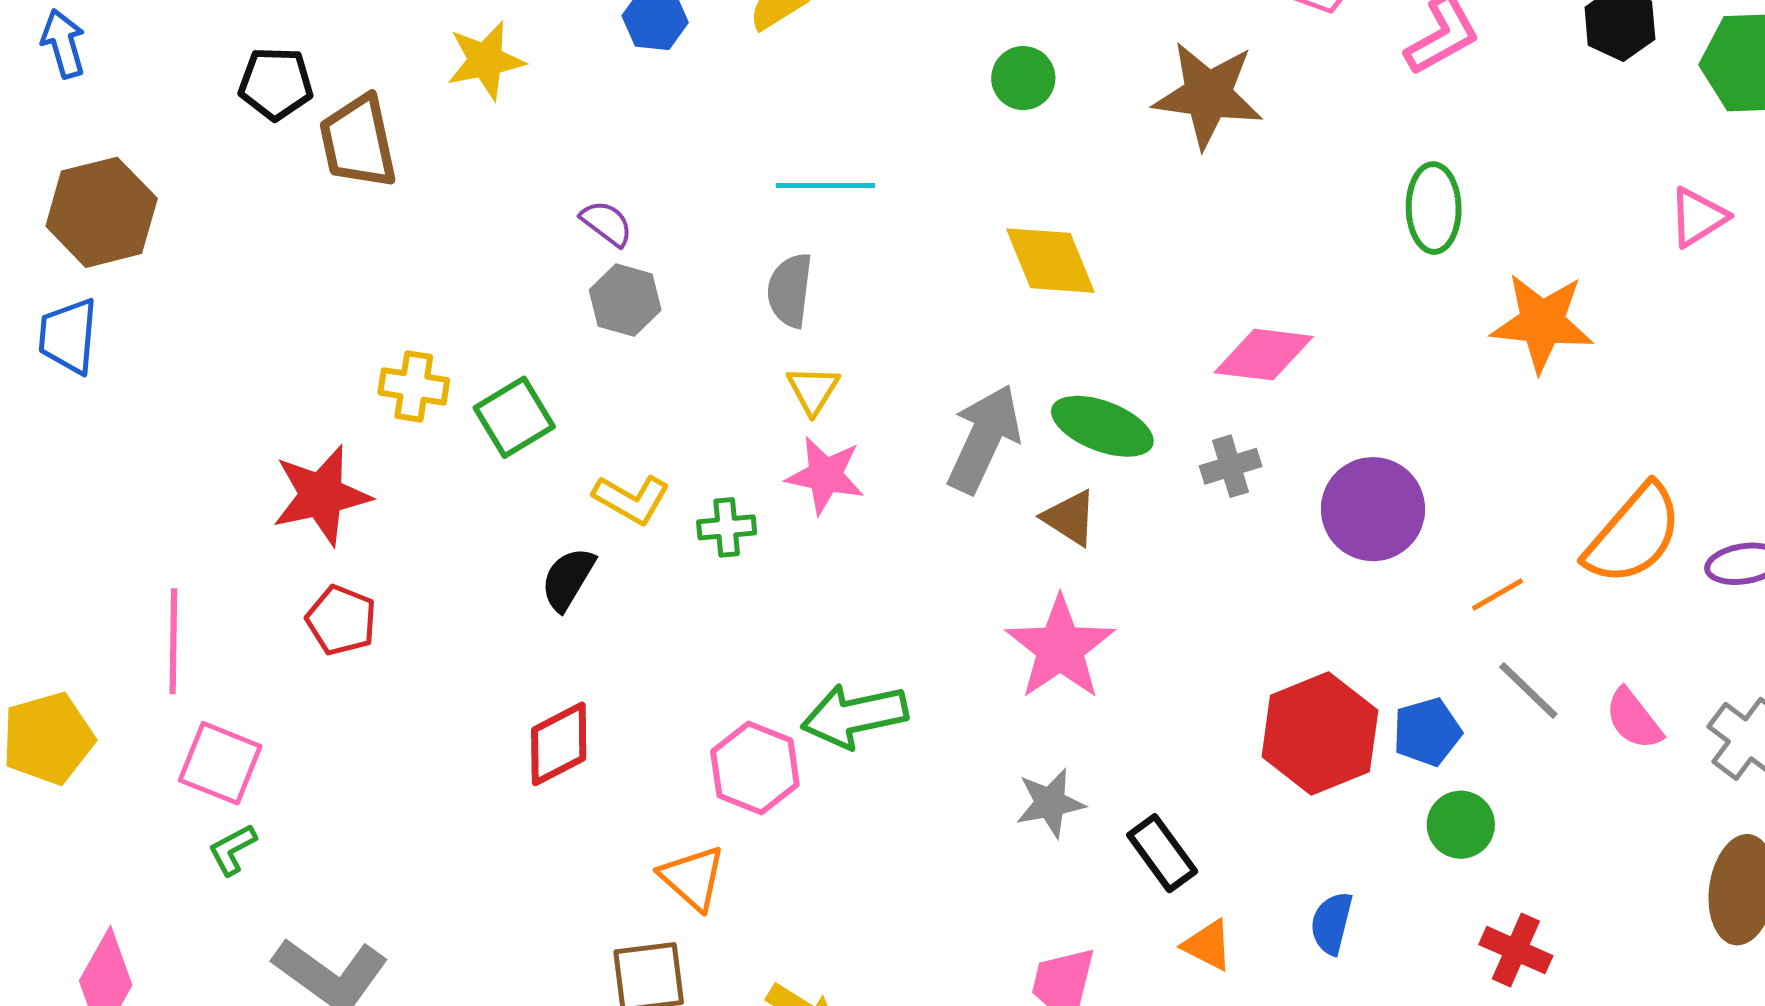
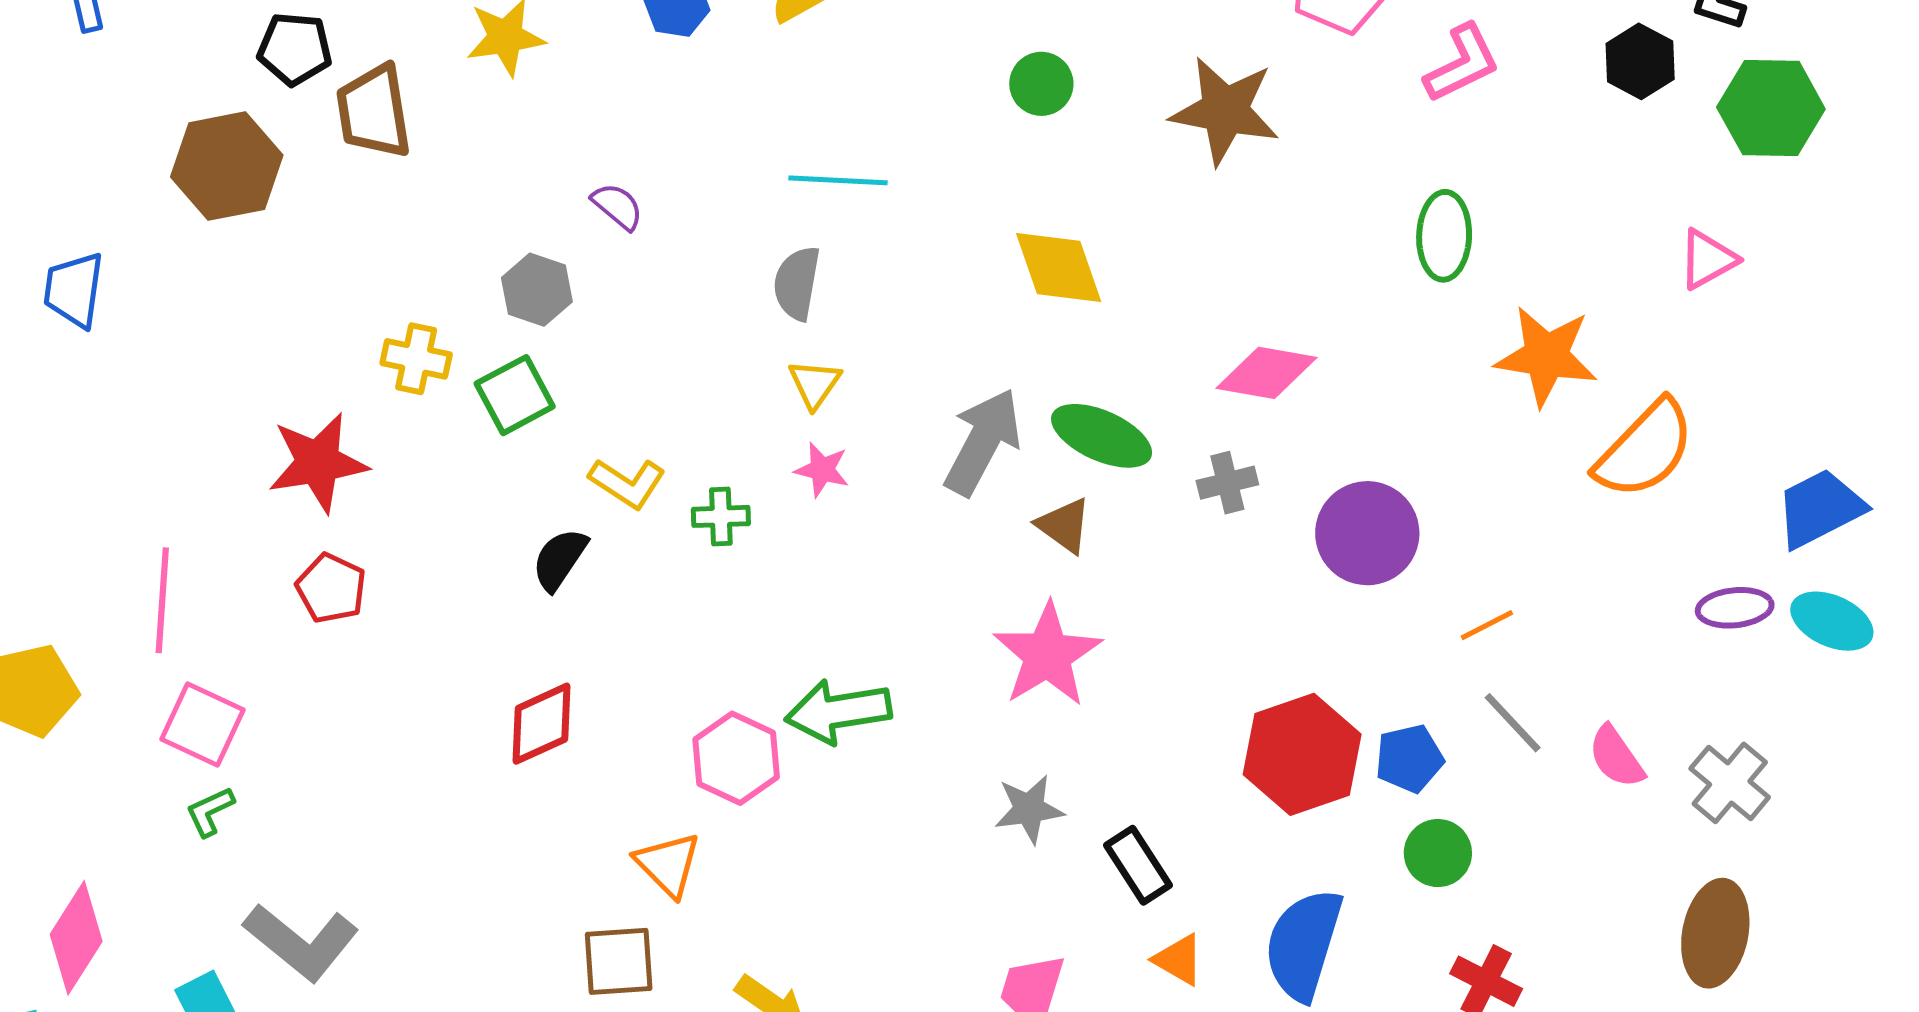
brown hexagon: (102, 212) -> (227, 166), moved
gray hexagon: (625, 300) -> (537, 290), moved
pink star: (825, 475) -> (822, 470), size x0.7
orange semicircle: (1633, 535) -> (1645, 449), moved
blue semicircle: (1331, 923) -> (1303, 944), size x1.8

